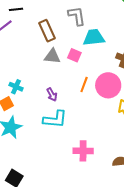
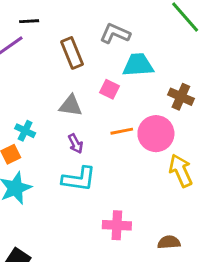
gray L-shape: (77, 16) -> (115, 34), turned -60
gray triangle: (52, 56) -> (71, 106), moved
orange line: (84, 85) -> (122, 131), turned 56

